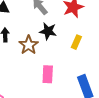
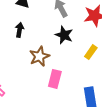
brown star: (29, 45) -> (39, 56), moved

